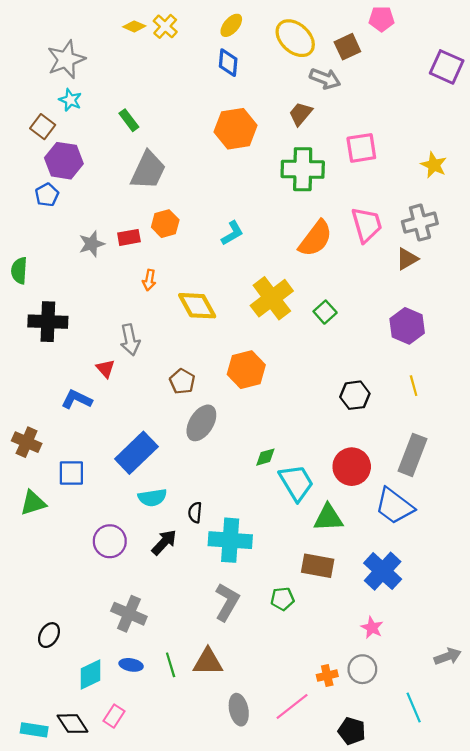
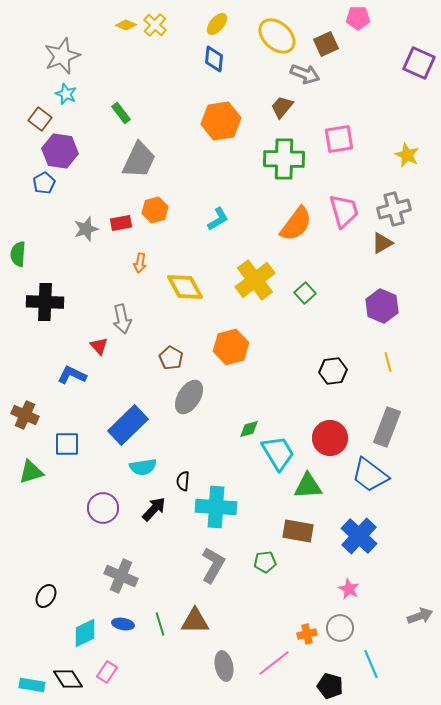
cyan line: (414, 708) -> (371, 664), moved

